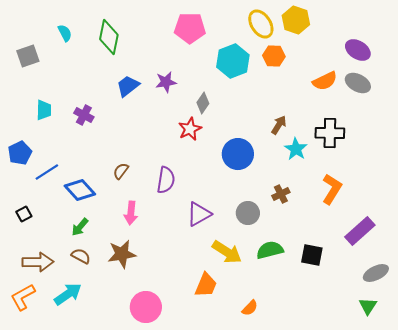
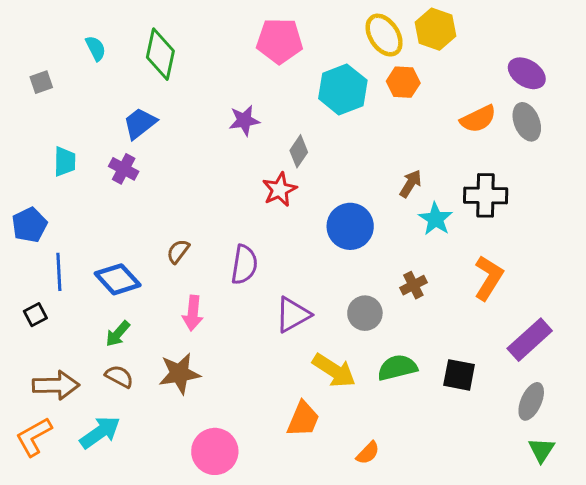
gray square: (28, 56) -> (41, 82), size x0.7
gray ellipse: (358, 83) -> (527, 122), turned 40
blue trapezoid: (128, 86) -> (140, 123), moved
blue line: (47, 172) -> (59, 272), moved, turned -60
gray ellipse: (376, 273) -> (531, 401), moved, turned -40

